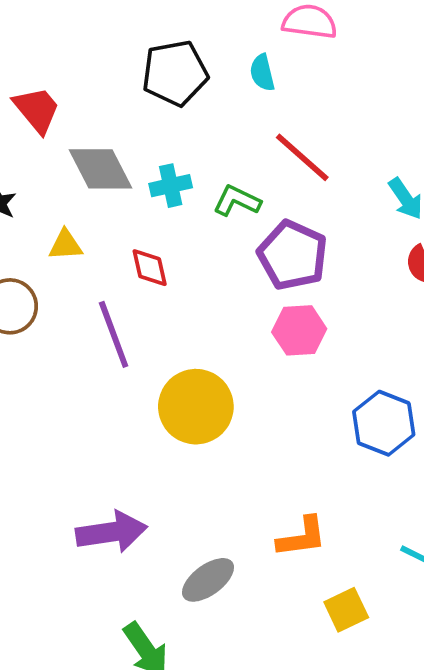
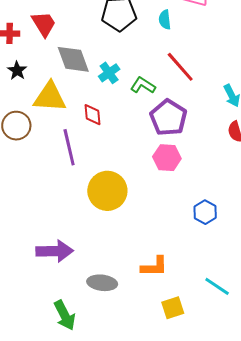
cyan cross: (171, 186) -> (109, 73), turned -30
yellow triangle: (65, 245) -> (50, 97), size x1.8
blue hexagon: (384, 423) -> (205, 212), size x0.7
gray ellipse: (208, 580) -> (102, 283), turned 36

